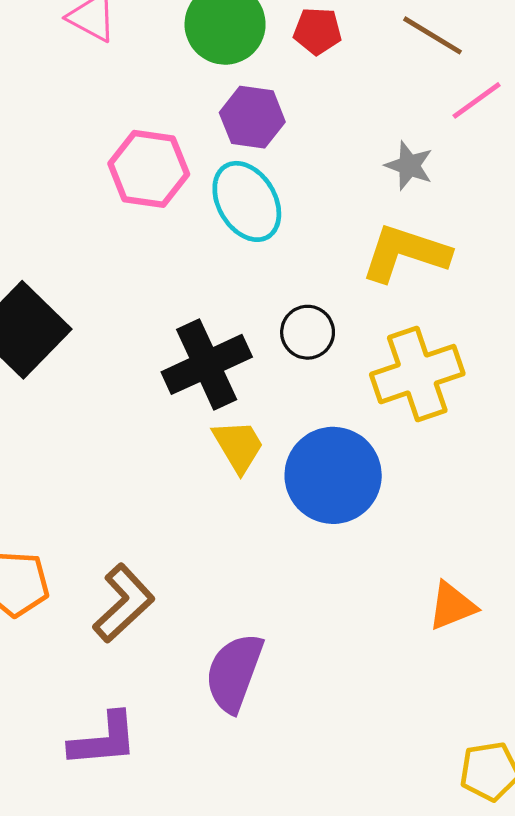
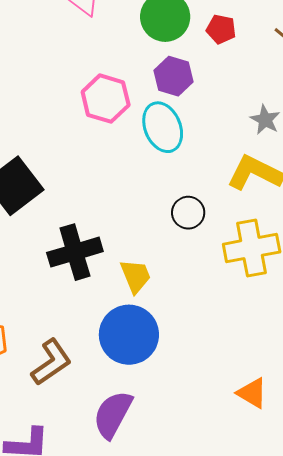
black cross: (207, 364) -> (75, 252), moved
blue circle: (333, 475) -> (129, 335), moved
orange triangle: (452, 606) -> (252, 393), turned 44

